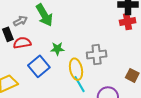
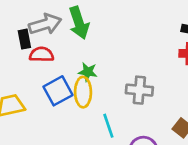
gray arrow: (20, 21) -> (45, 24), size x1.6
yellow ellipse: (76, 69) -> (83, 92), moved

